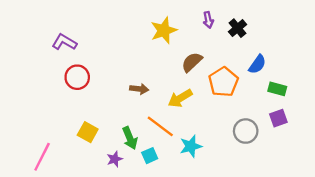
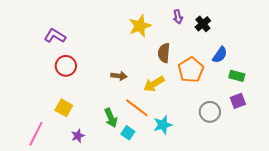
brown semicircle: (192, 62) -> (164, 53), turned -42
yellow square: (88, 132) -> (64, 108), moved
cyan square: (150, 156) -> (128, 133), turned -32
purple star: (115, 159) -> (78, 136), moved

